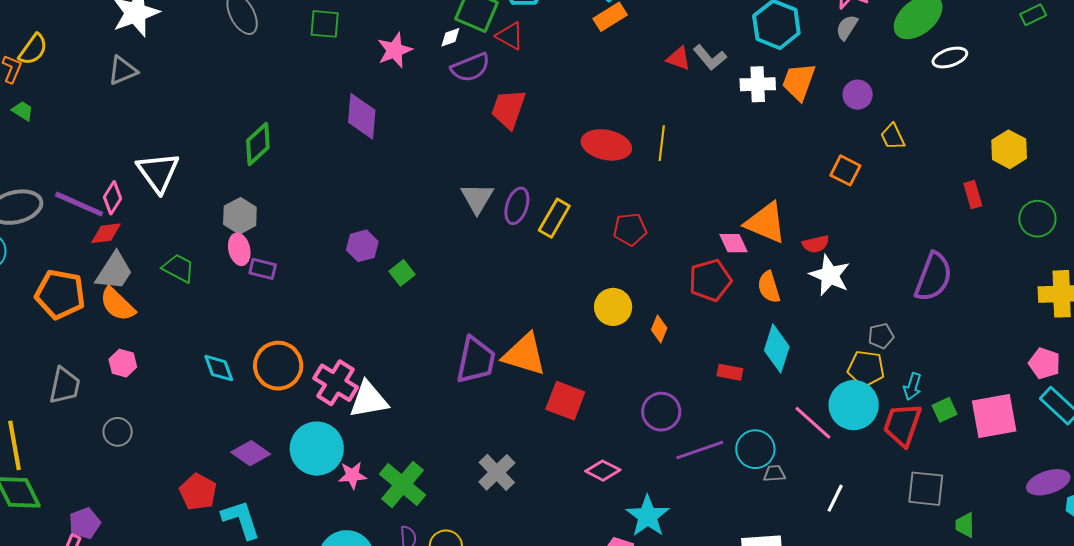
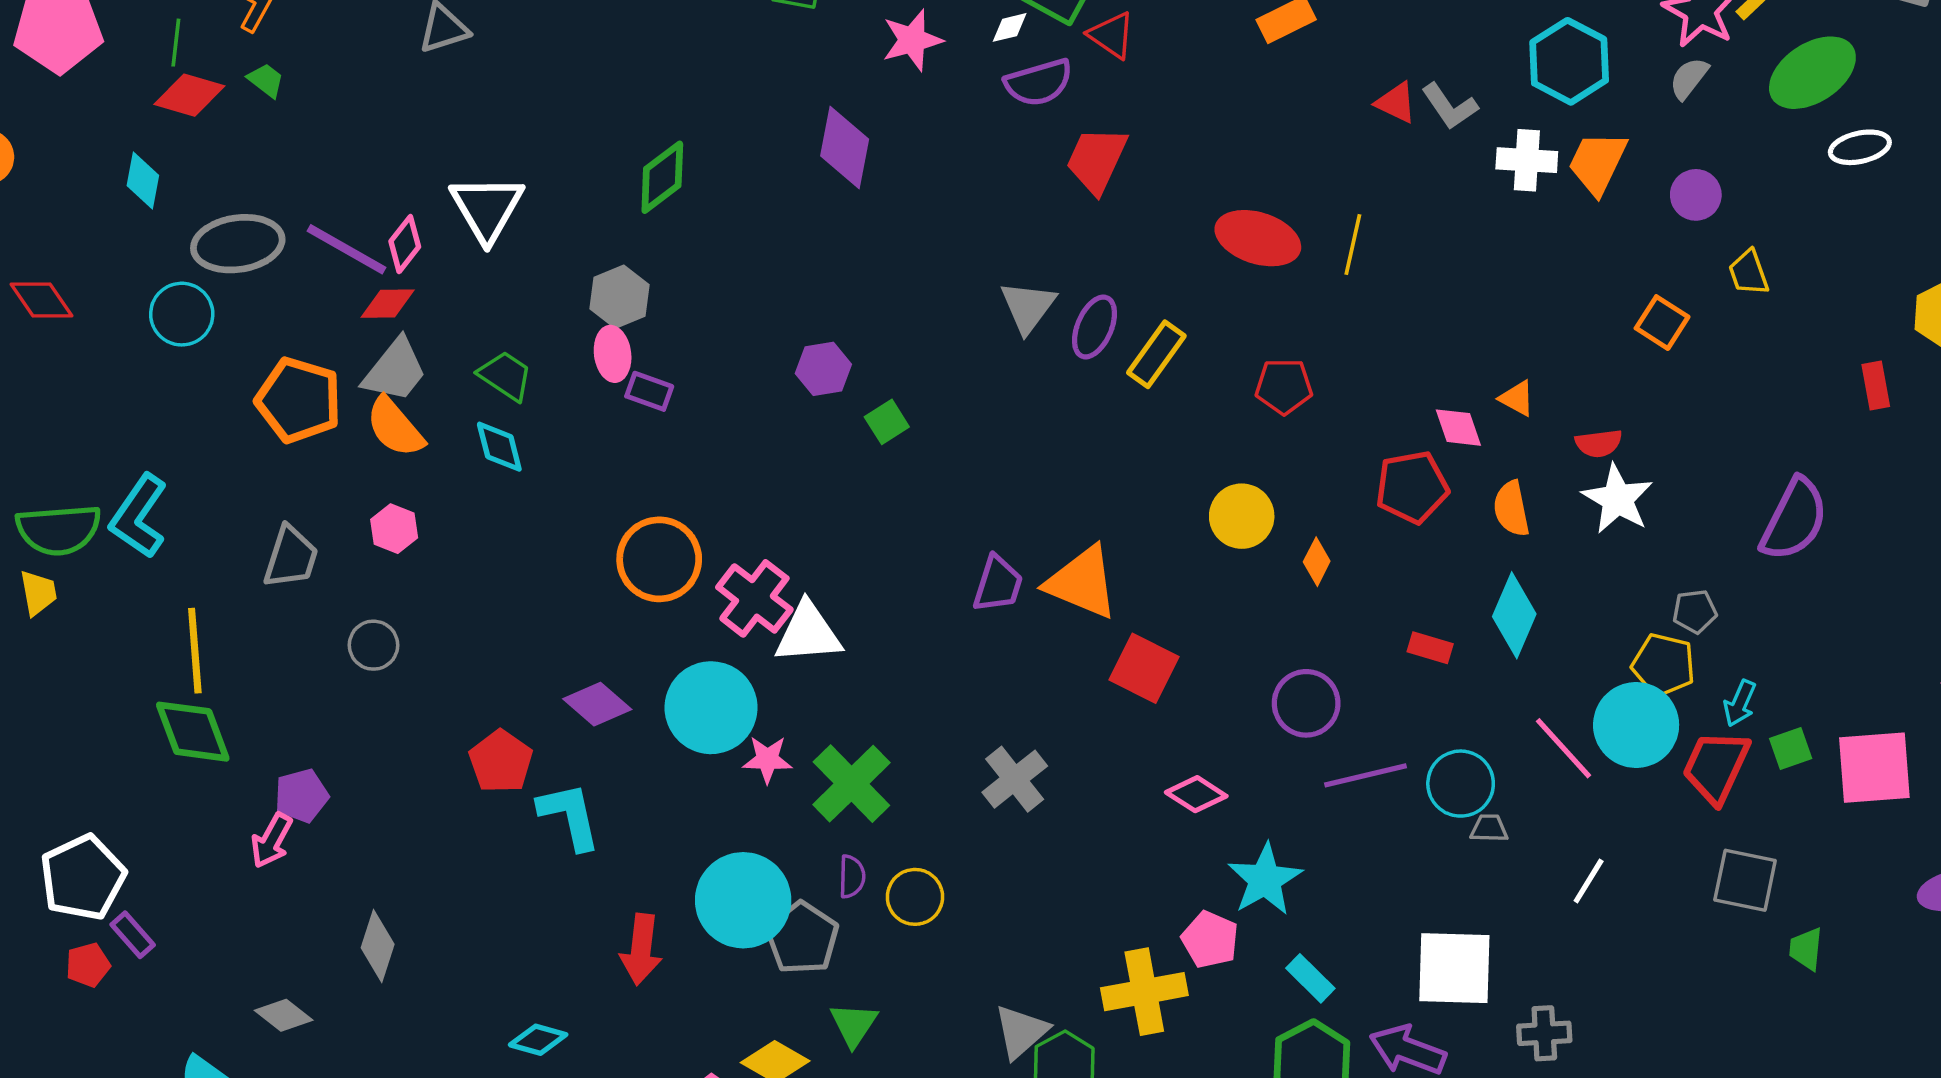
orange triangle: (766, 223) -> (1517, 398), size x0.5
purple trapezoid: (476, 360) -> (998, 584), size x0.7
cyan diamond: (219, 368) -> (499, 447), moved

